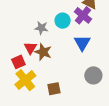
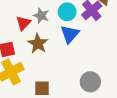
blue triangle: (82, 43) -> (70, 34), moved
red triangle: (30, 48) -> (23, 23), moved

